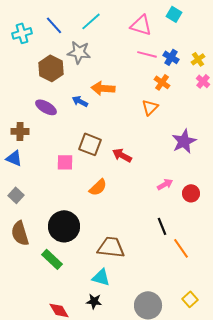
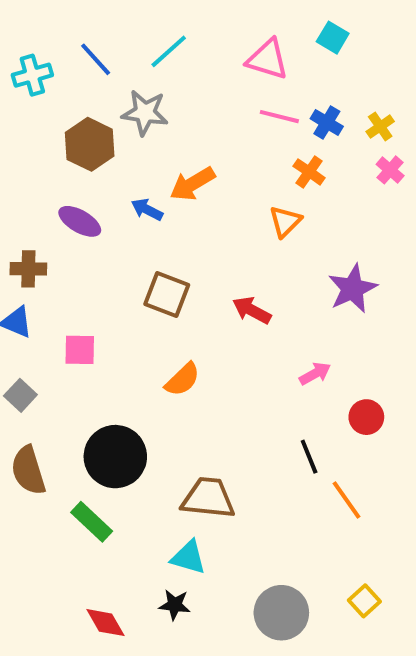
orange arrow: (103, 88) -> (192, 184), turned -35
red arrow: (122, 155) -> (252, 310), moved
pink square: (65, 162) -> (80, 350), moved
red circle: (191, 193) -> (366, 417), moved

